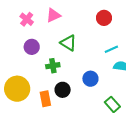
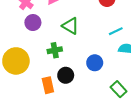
purple circle: (32, 47) -> (33, 23), moved
yellow circle: (17, 89) -> (16, 61), moved

